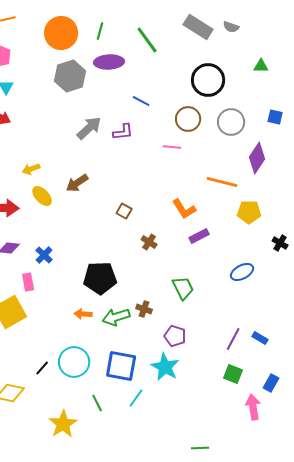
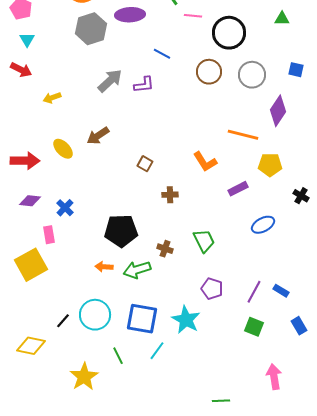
pink line: (172, 147) -> (193, 16), moved
yellow arrow: (31, 169) -> (52, 98), moved
purple rectangle: (199, 236) -> (238, 189), moved
brown cross: (149, 242) -> (170, 195), turned -35
brown cross: (144, 309) -> (165, 249), moved
purple pentagon: (175, 336) -> (212, 289), moved
blue rectangle: (271, 383) -> (299, 326), moved, turned -60
pink arrow: (253, 407) -> (274, 377), moved

